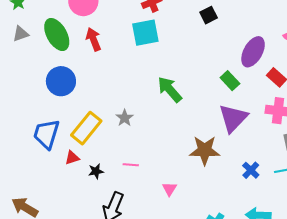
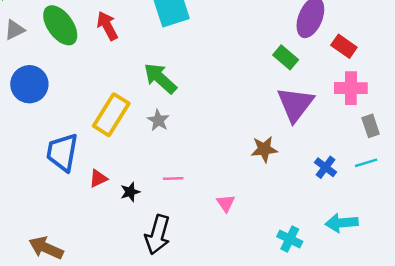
blue circle: (61, 81) -> (29, 84), moved
green arrow: (170, 89) -> (160, 78), moved
yellow rectangle: (86, 128) -> (111, 115), moved
brown star: (205, 150) -> (264, 149), size x0.7

